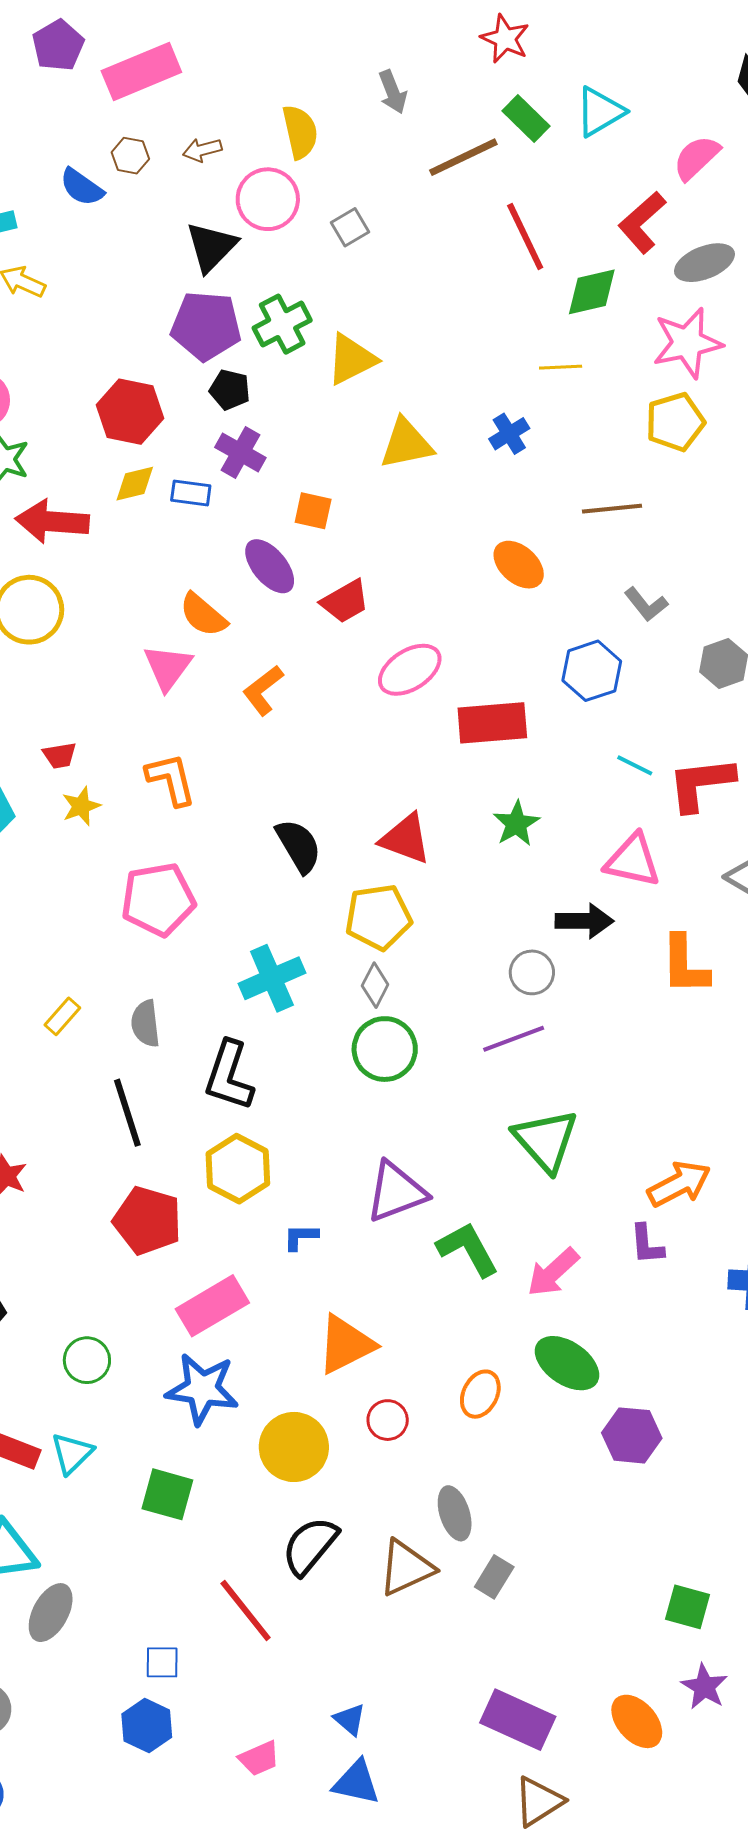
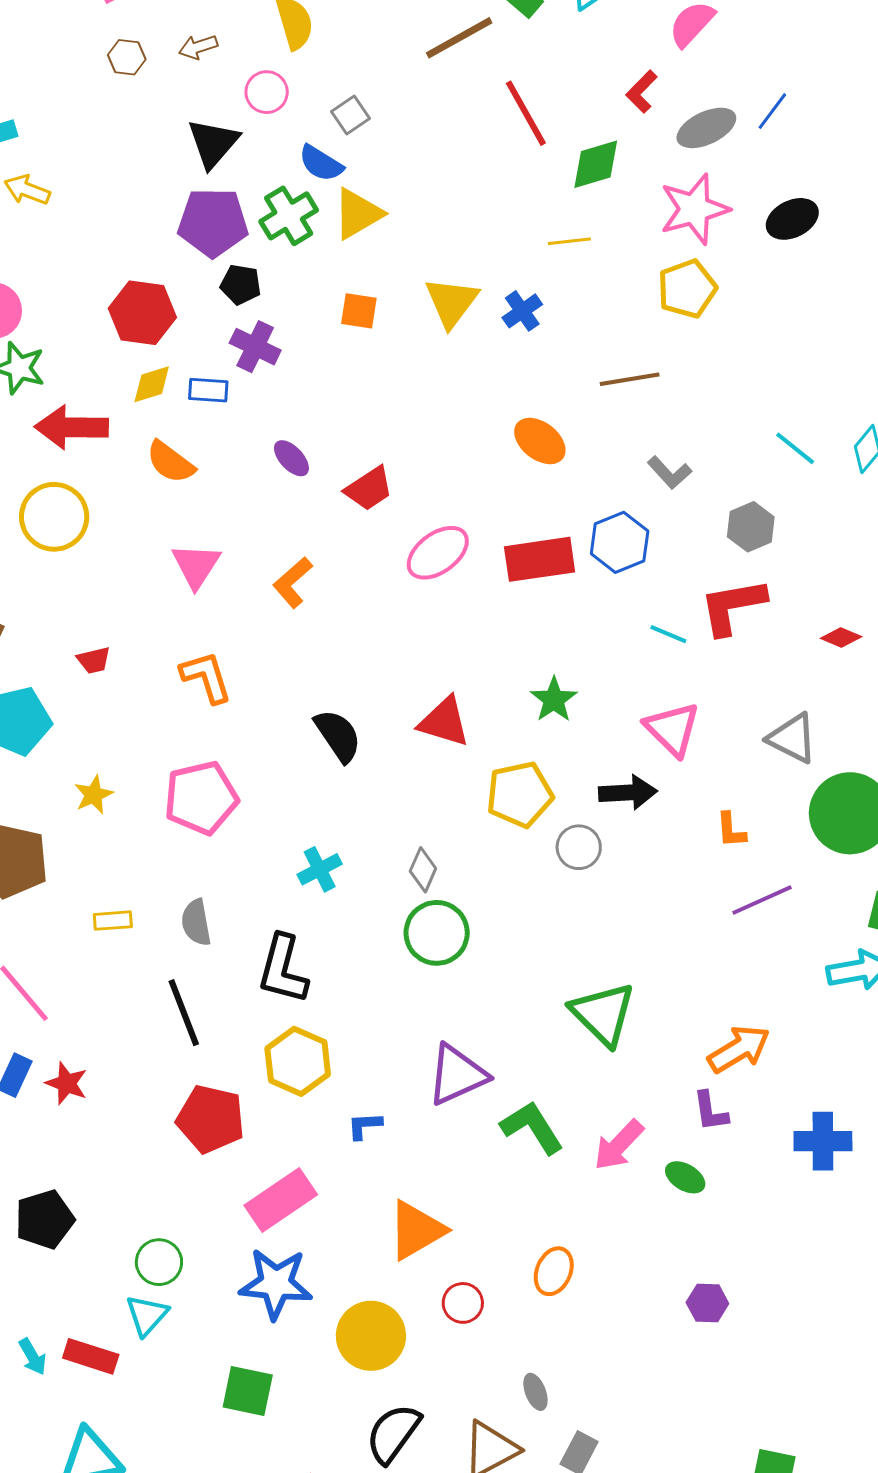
blue semicircle: (82, 187) -> (321, 163), moved
pink circle: (268, 199) -> (267, 92), size x0.7
red L-shape: (642, 222) -> (642, 92), size x0.7
yellow triangle: (351, 359) -> (358, 214), moved
yellow triangle: (406, 444) -> (451, 302), moved, turned -38
orange square: (313, 511) -> (359, 311), moved
purple ellipse: (270, 566) -> (291, 458), size x0.7
orange semicircle: (203, 615) -> (170, 462), moved
red rectangle: (492, 723) -> (540, 559), moved
red L-shape: (701, 784) -> (732, 606), moved
yellow star: (81, 806) -> (94, 795), moved
pink triangle: (633, 860) -> (672, 729), turned 36
yellow pentagon: (378, 917) -> (520, 794), moved
orange L-shape: (685, 965) -> (731, 830), size x0.6
cyan cross: (272, 978) -> (320, 869), size x0.7
yellow rectangle: (62, 1016) -> (113, 921), turned 48
purple line: (514, 1039) -> (762, 900), moved
green ellipse: (567, 1363) -> (685, 1177), moved, size x0.6
purple hexagon: (632, 1435) -> (707, 1303), size x0.7
cyan triangle: (72, 1453) -> (147, 1315), moved
gray ellipse: (455, 1513) -> (535, 1392), size x0.7

